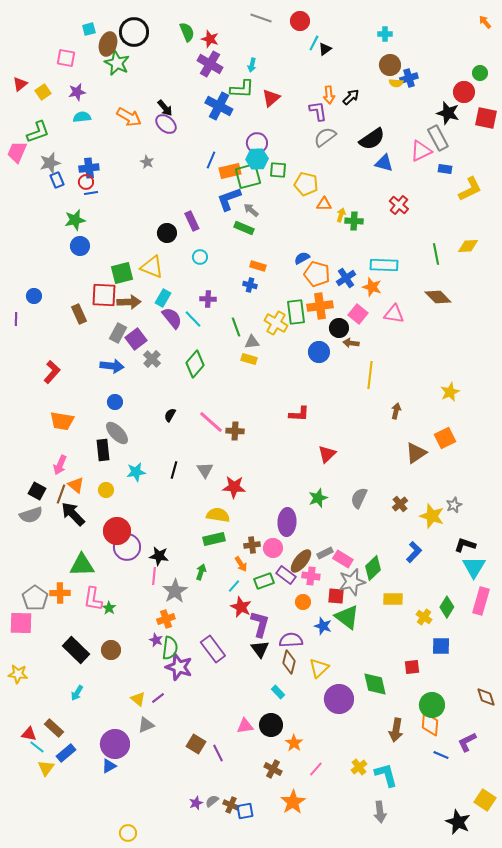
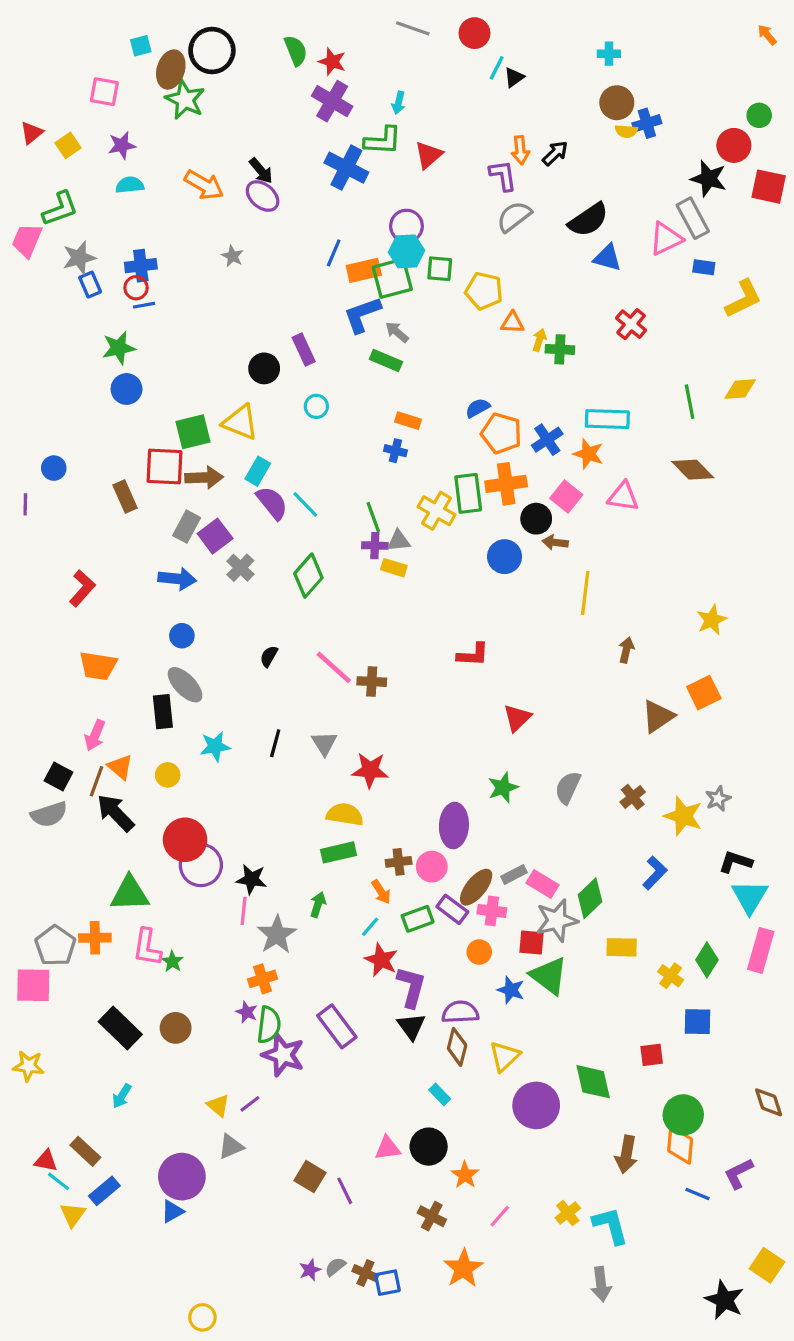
purple cross: (208, 299) -> (375, 546), moved

